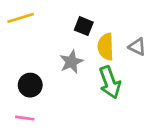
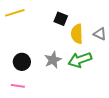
gray star: (71, 62) -> (53, 60), moved
green arrow: (110, 82) -> (80, 60), turned 90

